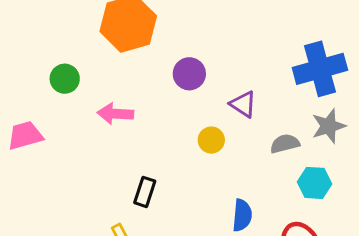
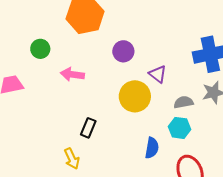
yellow circle: (211, 140) -> (135, 96), size x1.8
cyan hexagon: (314, 183) -> (180, 128), moved

